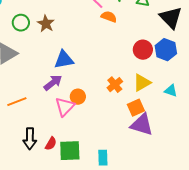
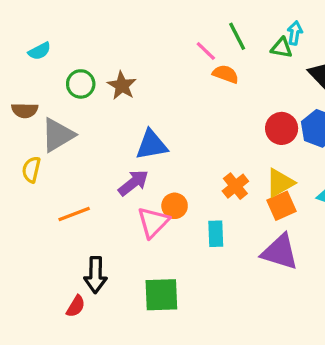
orange square: (136, 108) -> (282, 206), moved
red semicircle: (51, 144) -> (76, 306), moved
cyan rectangle: (103, 158) -> (216, 234), moved

